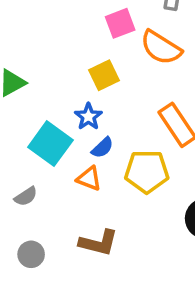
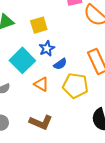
yellow square: (104, 75) -> (39, 25), moved
blue semicircle: (102, 148) -> (60, 64), moved

